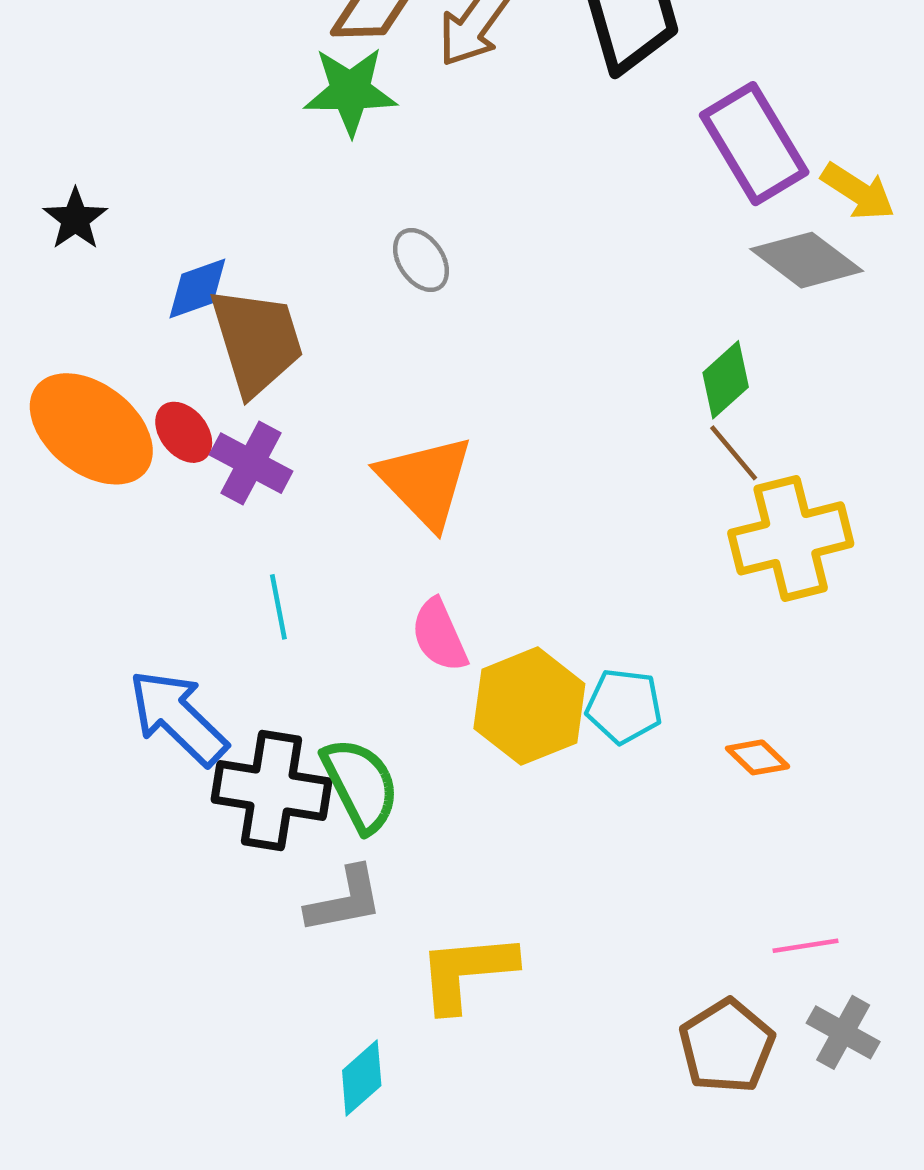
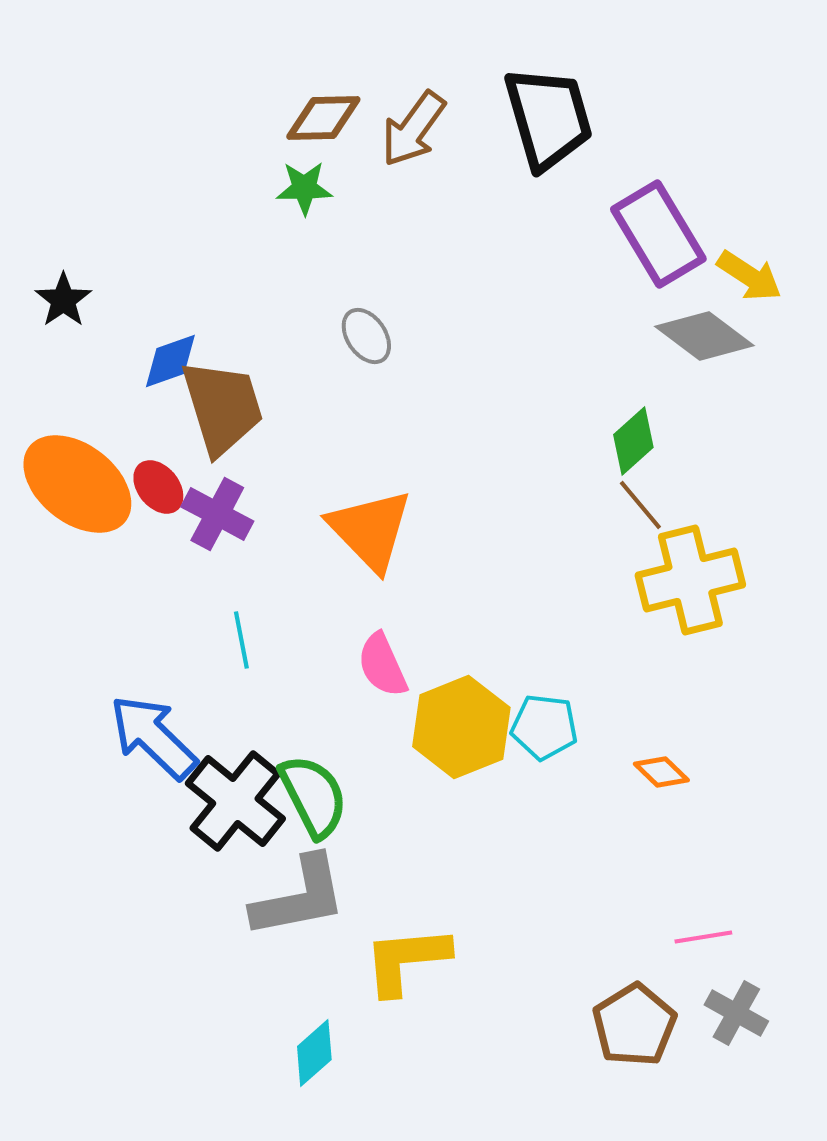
green star: (350, 91) -> (304, 188), size x0.7
black cross: (272, 791) -> (235, 801), turned 30
gray L-shape: (345, 900) -> (299, 897), size x1.4

